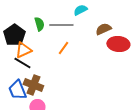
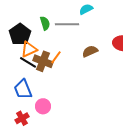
brown semicircle: (103, 29) -> (90, 51), moved
orange line: (63, 48) -> (56, 57), moved
brown cross: (33, 85) -> (43, 61), moved

